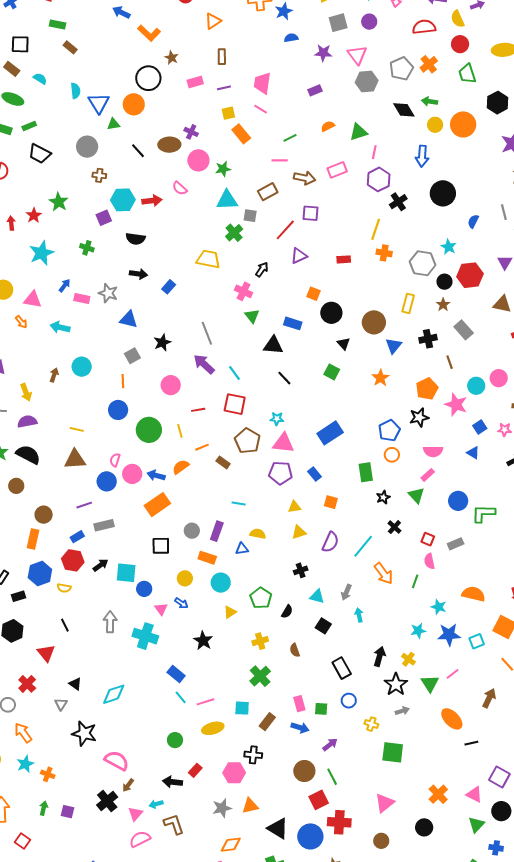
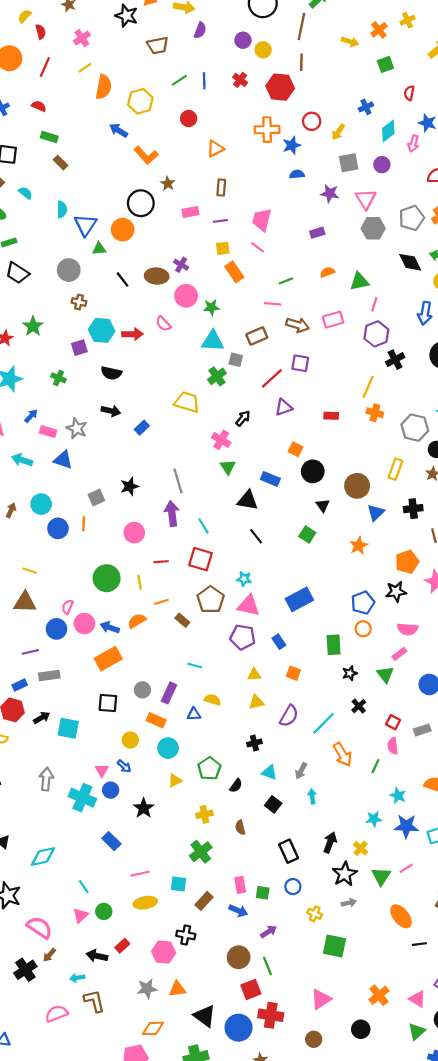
blue triangle: (129, 319) -> (63, 460), moved
purple arrow: (204, 364) -> (172, 514), turned 35
blue circle: (118, 410) -> (58, 528), moved
blue circle: (144, 589) -> (111, 790), moved
cyan line: (181, 697) -> (84, 887), moved
pink triangle: (135, 814) -> (80, 915), moved

